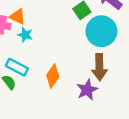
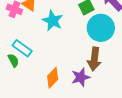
cyan star: (25, 35) -> (53, 21), moved, size x1.5
orange diamond: (53, 76) -> (53, 78), moved

